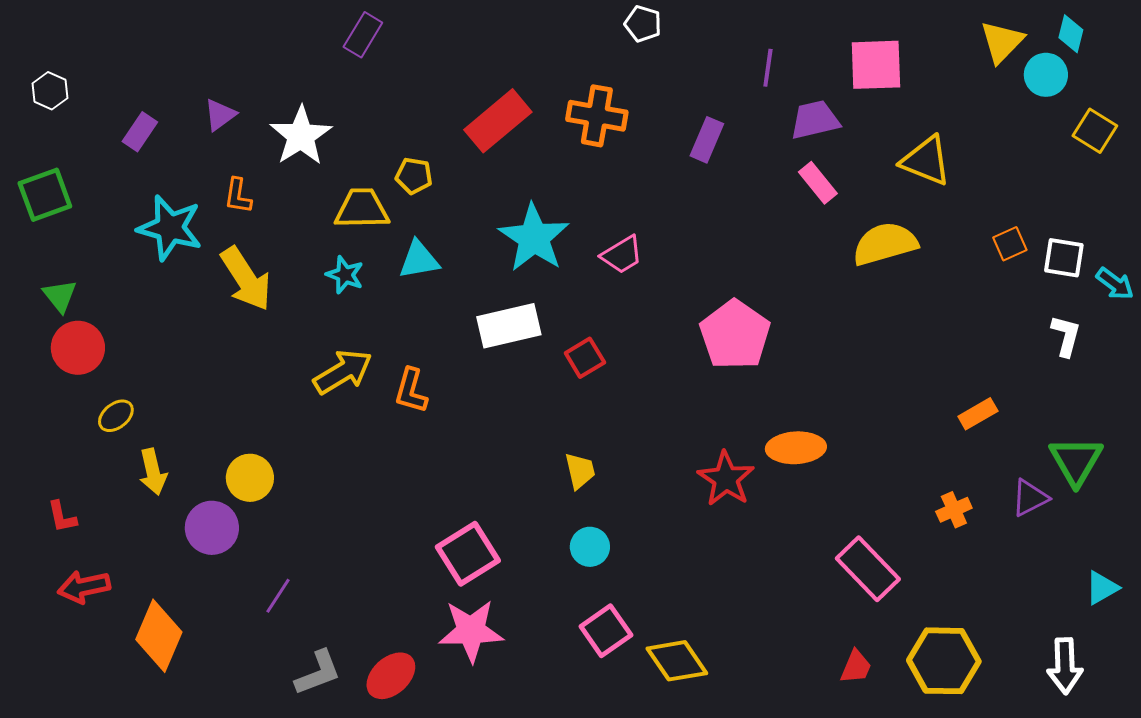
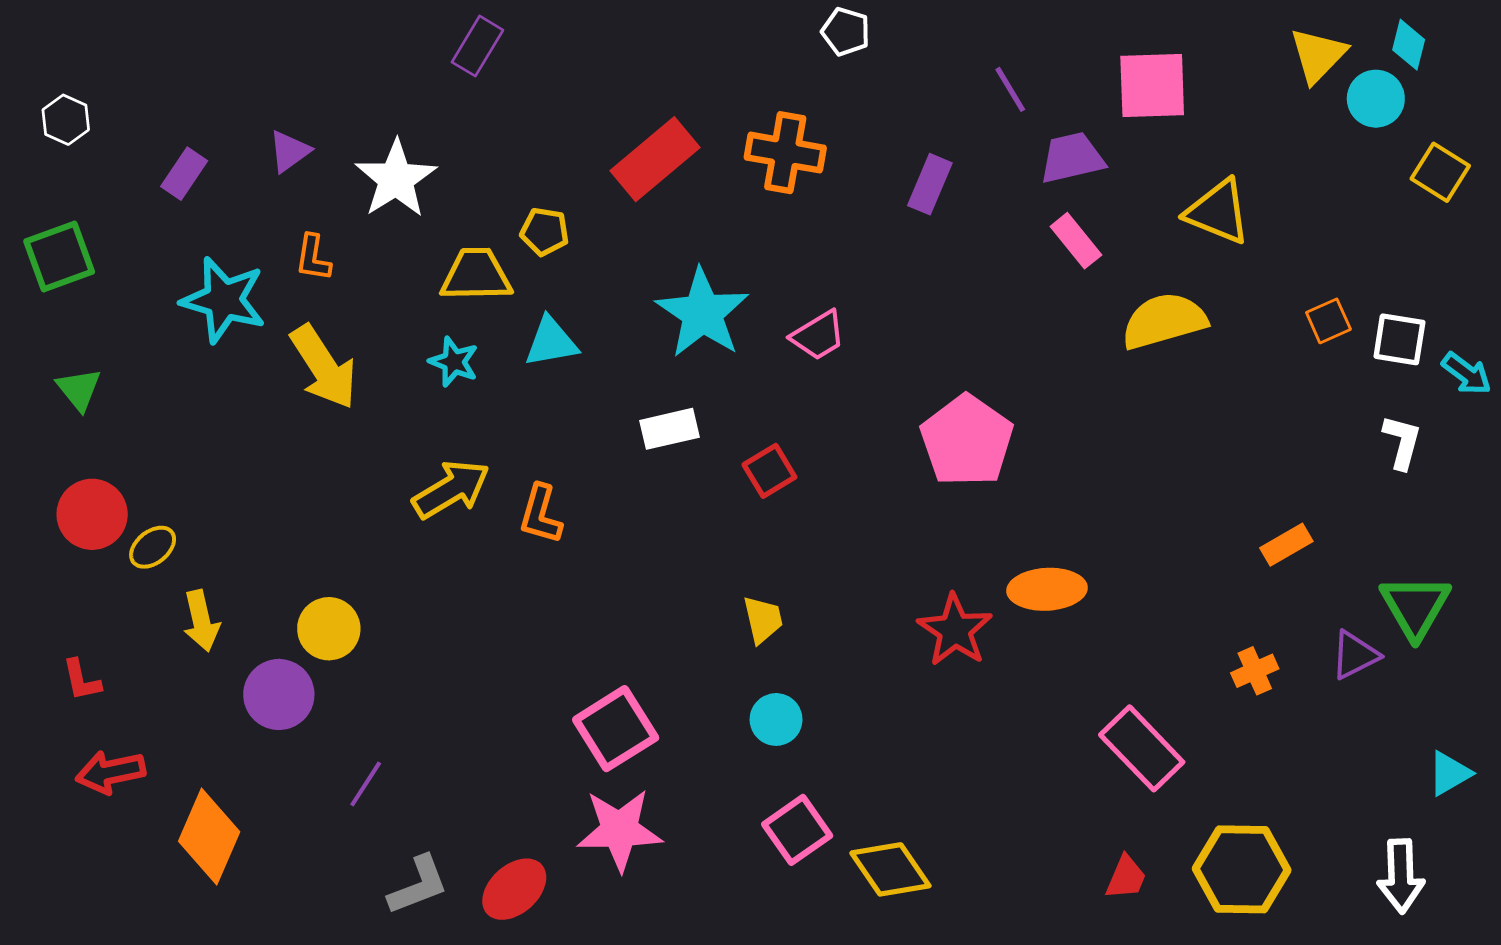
purple line: (768, 68) -> (1010, 89), turned -39
white rectangle: (509, 326) -> (669, 429), size x0.7
red circle: (78, 348) -> (92, 514), moved

